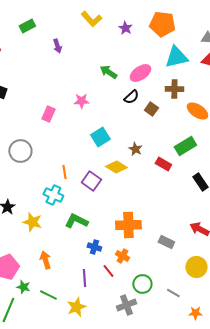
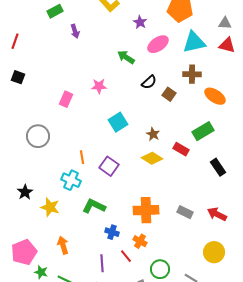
green rectangle: (27, 26) -> (55, 11), moved
purple star: (125, 28) -> (140, 22), moved
pink ellipse: (140, 73) -> (158, 44), moved
yellow diamond: (116, 167) -> (152, 158), moved
gray rectangle: (166, 242) -> (185, 212), moved

